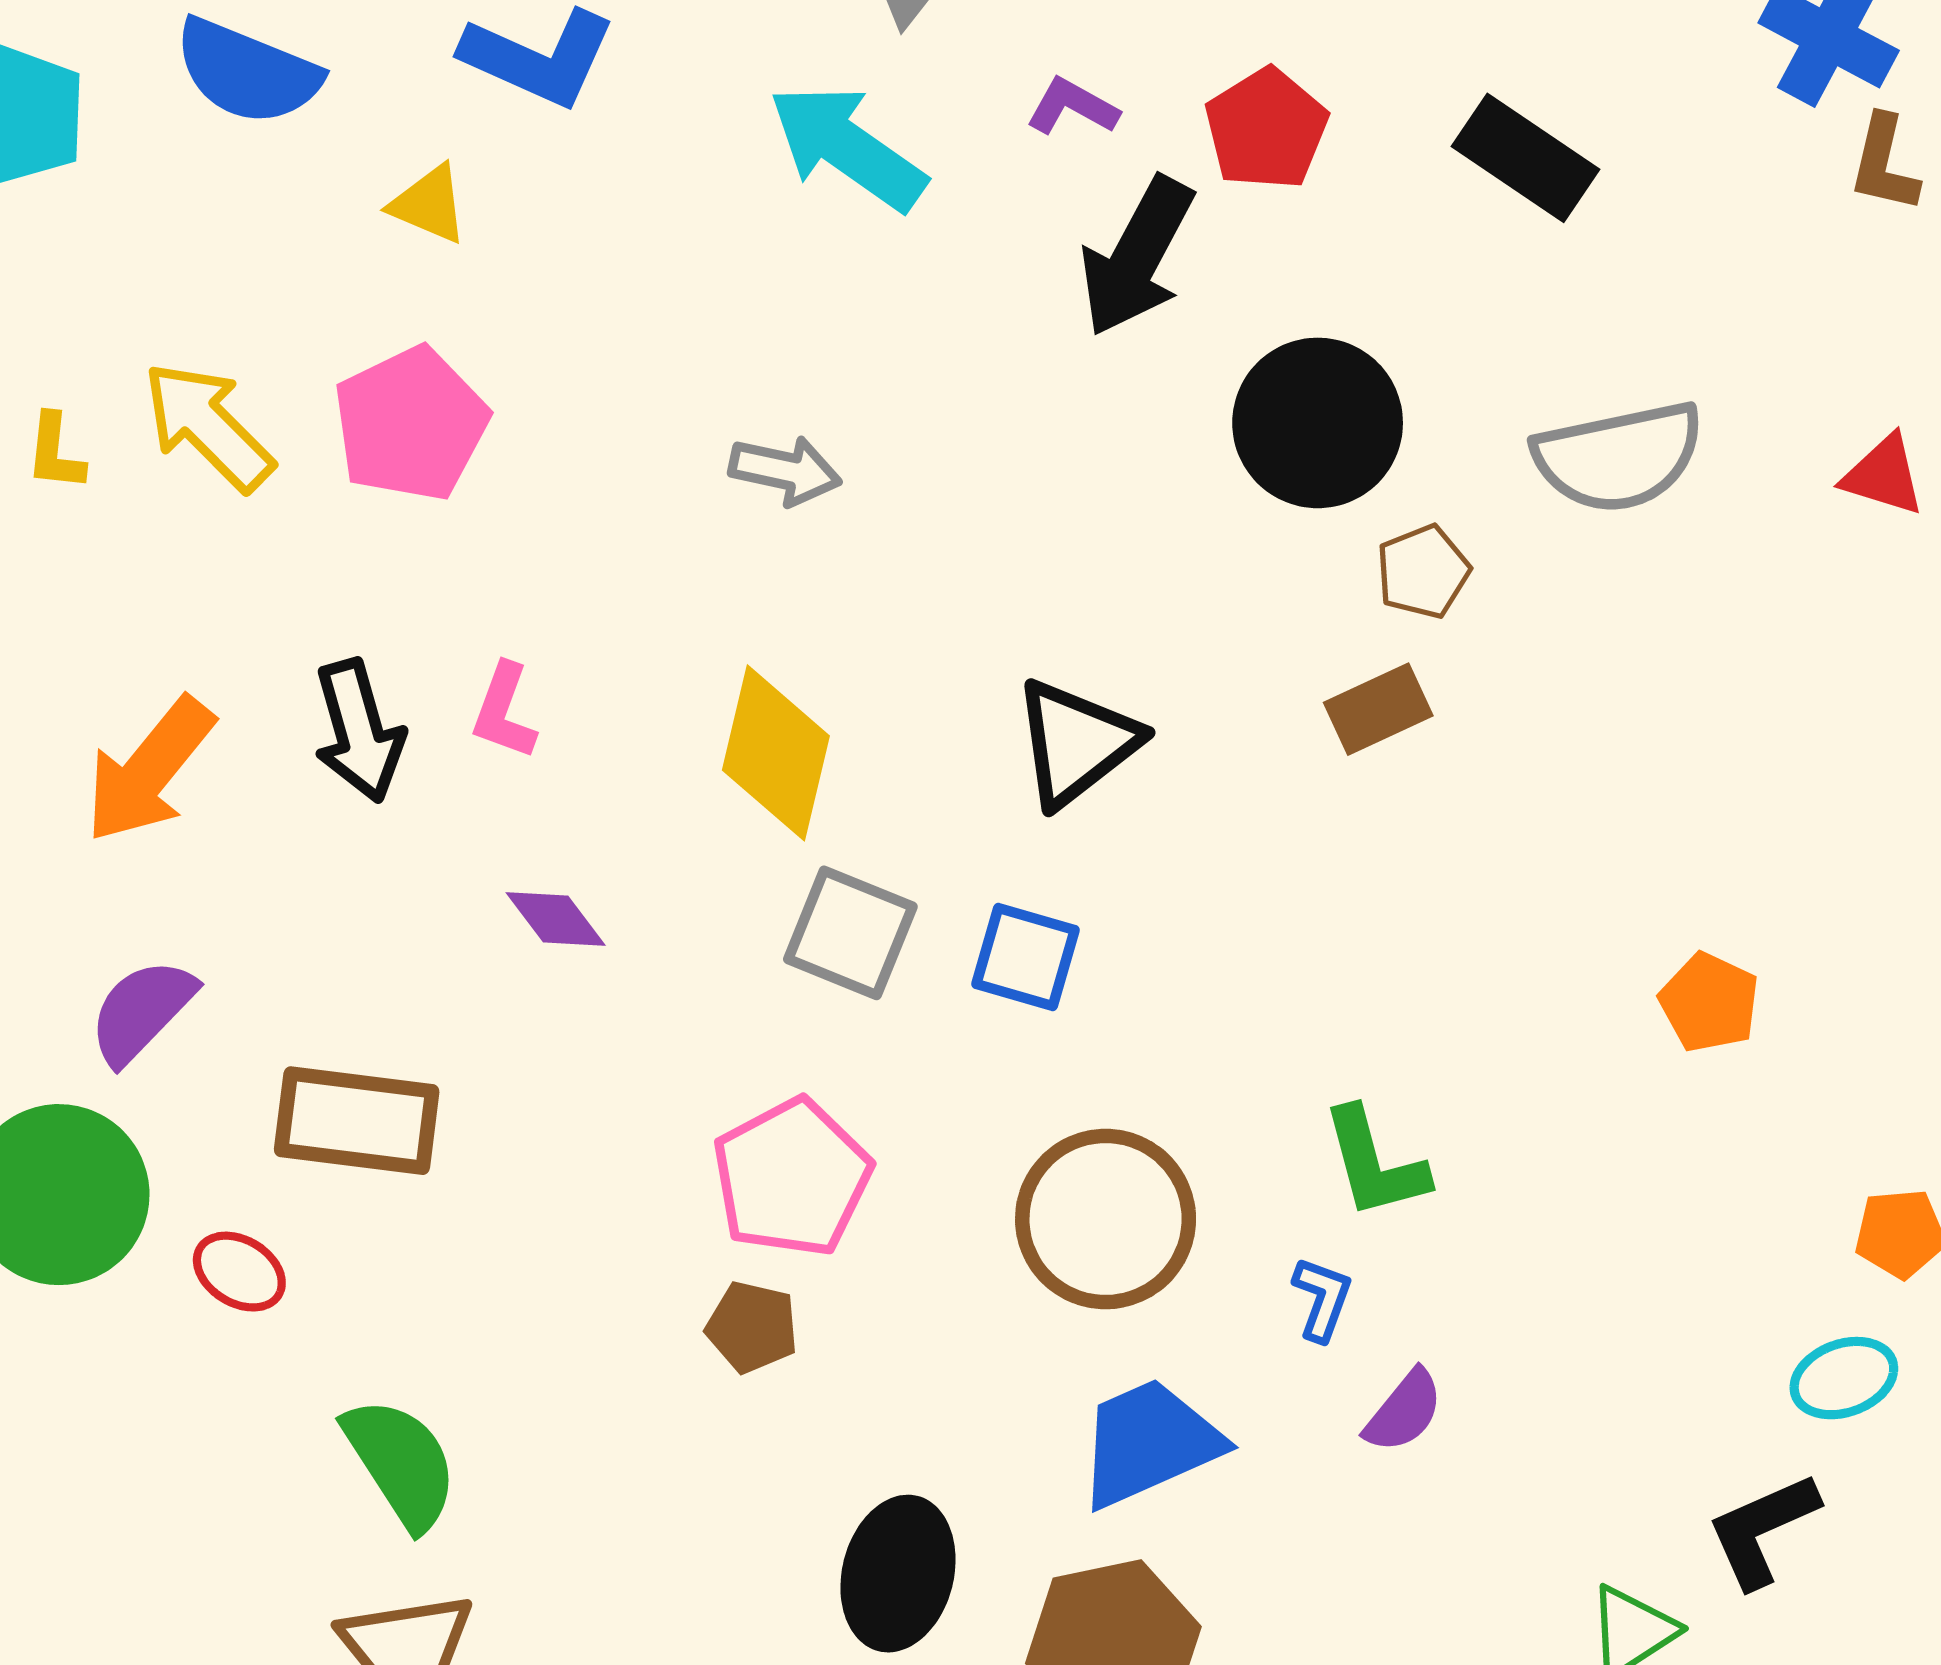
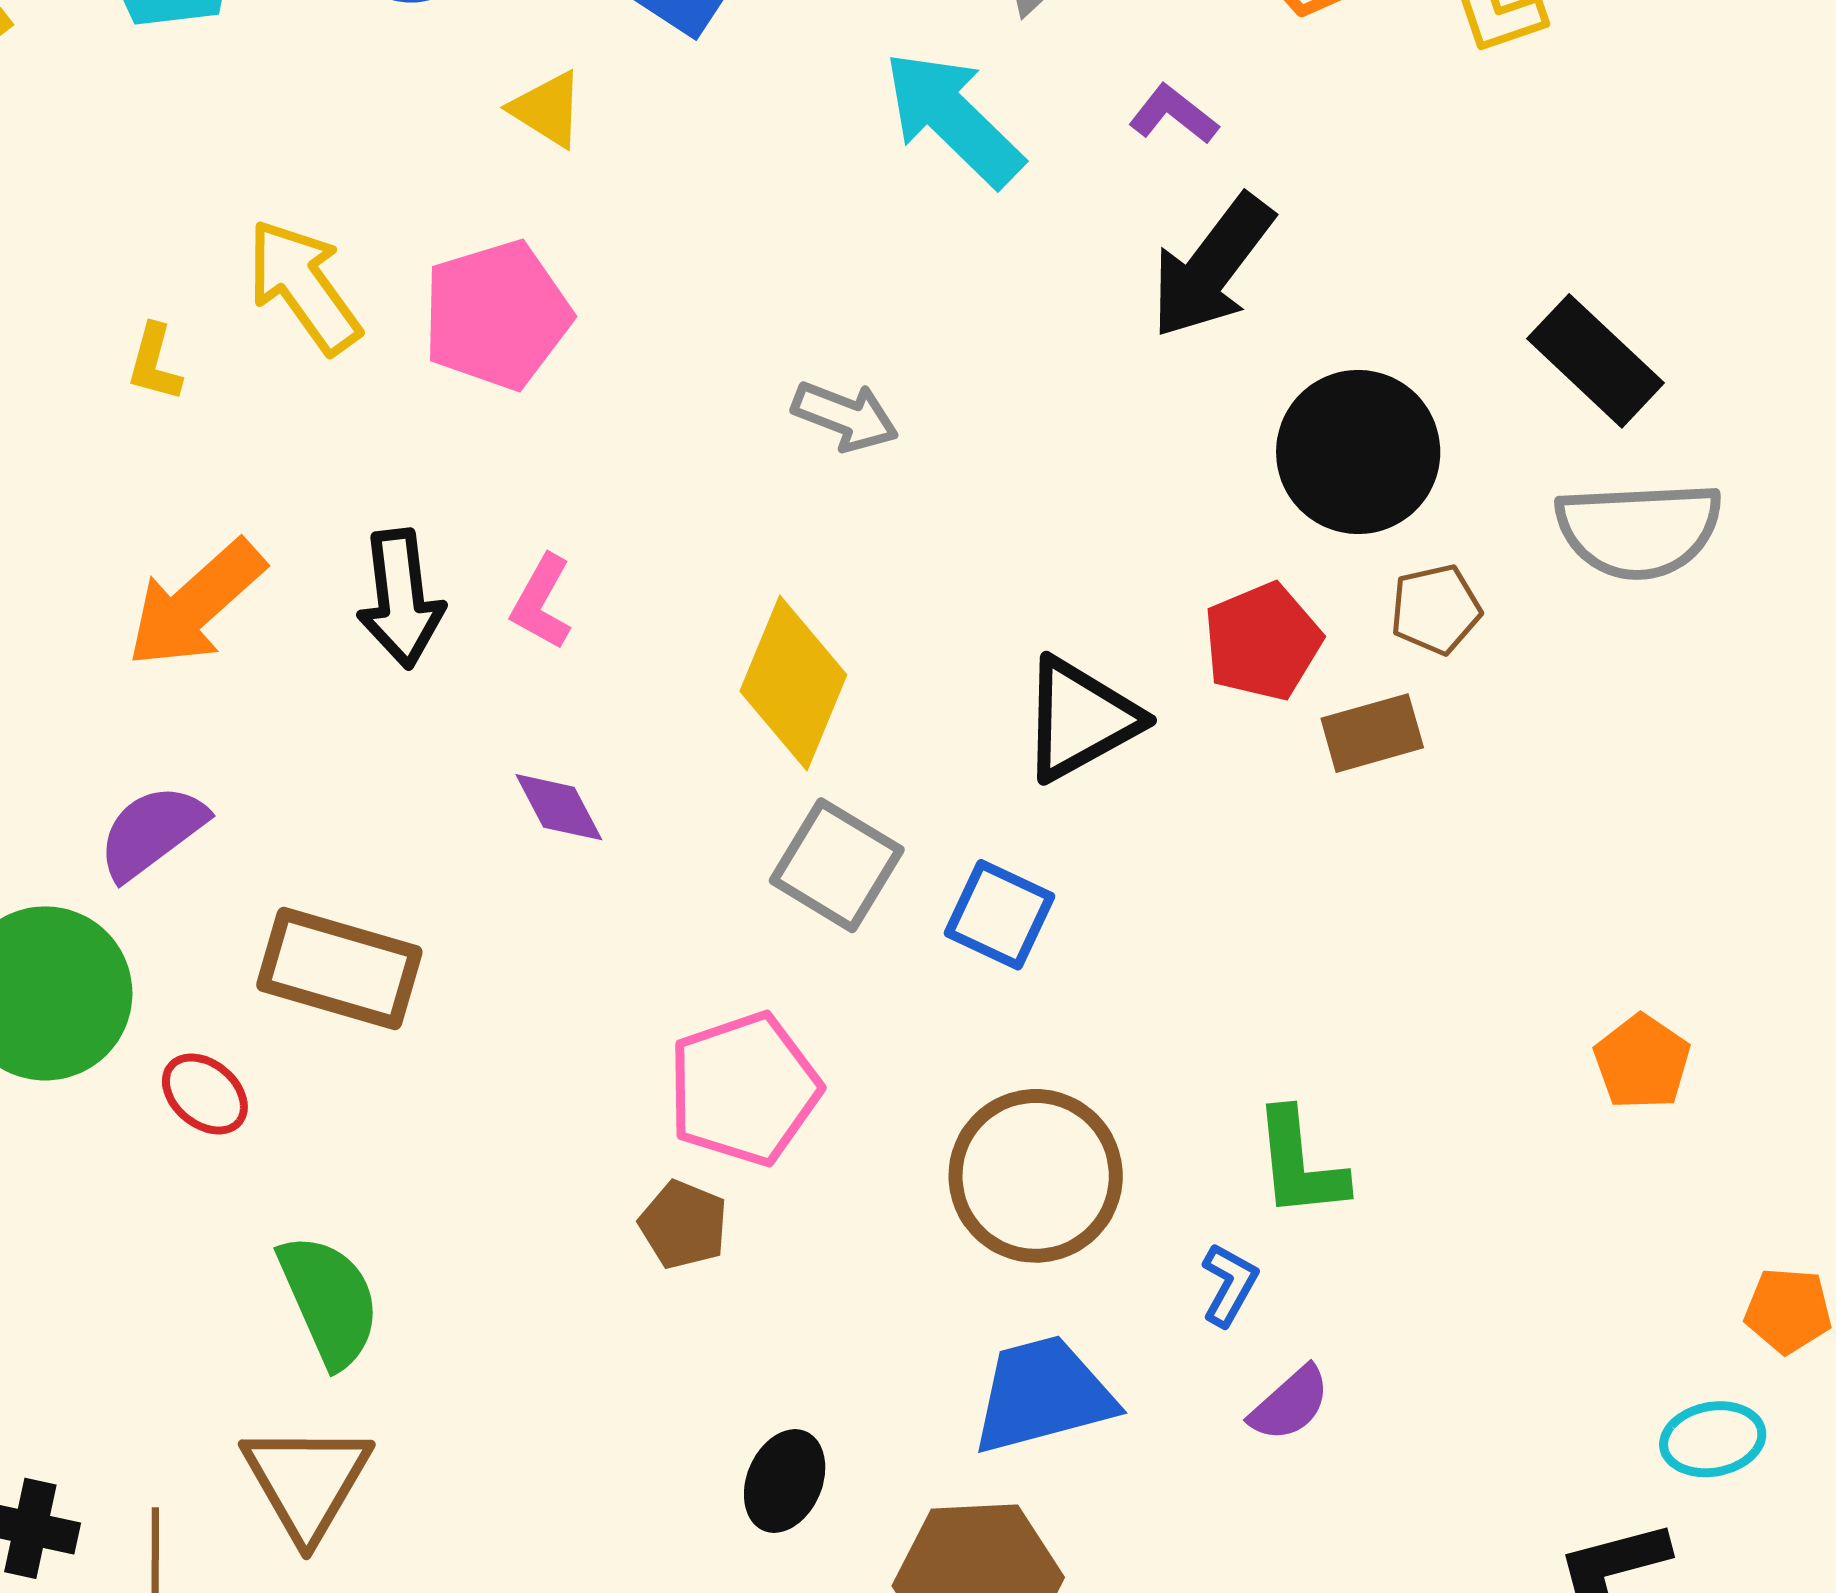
red pentagon: (1266, 129) -> (1262, 642), moved
black rectangle: (1525, 158) -> (1595, 361), moved
yellow L-shape: (55, 452) -> (154, 363), moved
black ellipse: (898, 1574) -> (785, 1481), size x0.7

